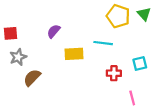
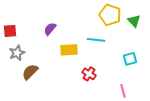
green triangle: (144, 14) -> (134, 21), moved
red cross: (114, 73) -> (89, 74), moved, turned 32

